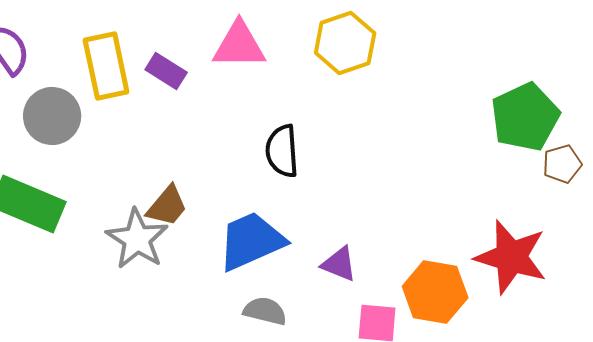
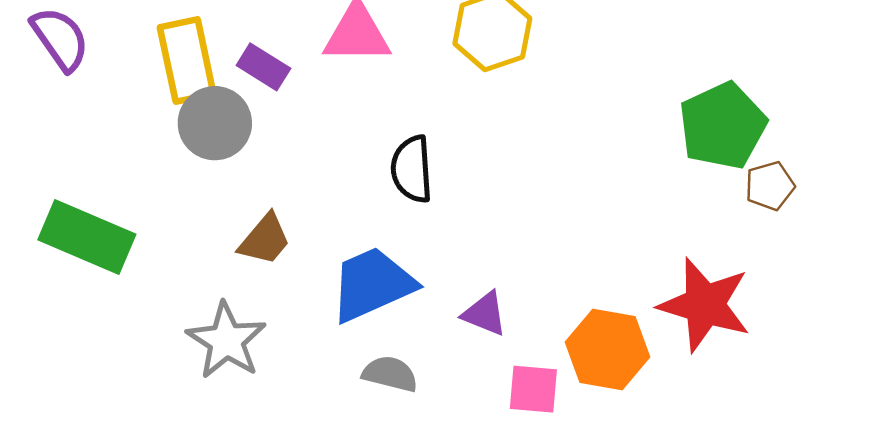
gray circle: (52, 116) -> (215, 123), moved
gray star: (137, 239) -> (226, 341), moved

